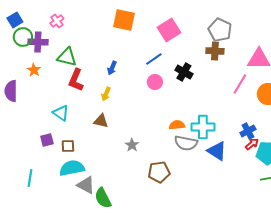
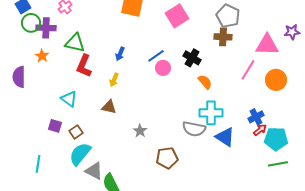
blue line: (154, 59) -> (156, 56), moved
orange semicircle: (177, 125) -> (205, 82), moved, turned 56
purple square: (47, 140) -> (55, 126), turned 32
brown square: (68, 146) -> (76, 132), turned -32
cyan semicircle: (72, 168) -> (80, 154), turned -40

